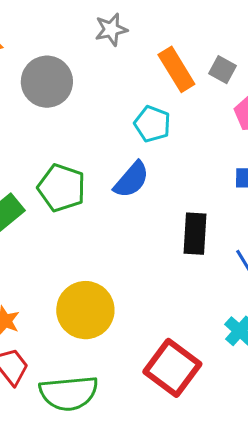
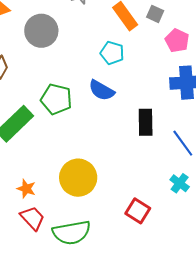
blue semicircle: (132, 180) -> (101, 90), turned 84
red square: (172, 368) -> (138, 211), size x0.7

